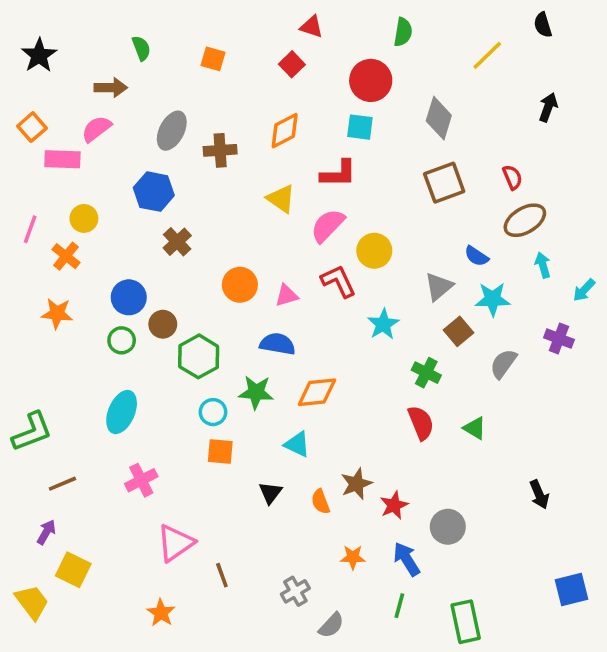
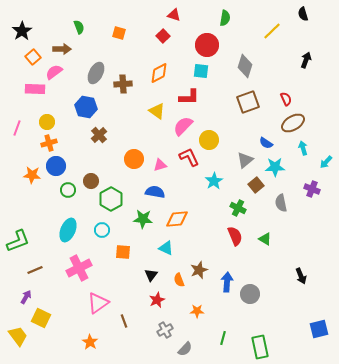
orange square: (32, 127) -> (33, 57), moved
orange cross: (66, 256) -> (49, 143), moved, turned 35
blue circle: (129, 297) -> (56, 166), moved
gray semicircle: (503, 364) -> (281, 203), turned -48
cyan circle: (213, 412) -> (102, 230), moved
pink cross: (141, 480) -> (79, 268), size x1.4
red star: (394, 505) -> (157, 300), moved
blue arrow: (407, 559) -> (227, 282), moved, turned 36

